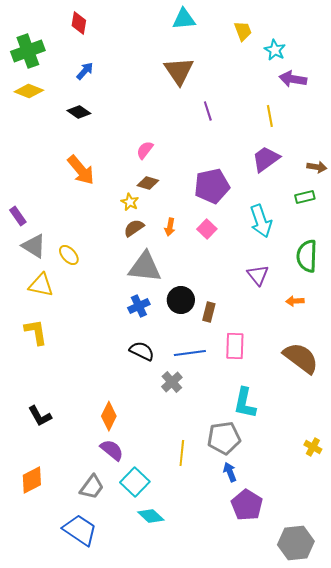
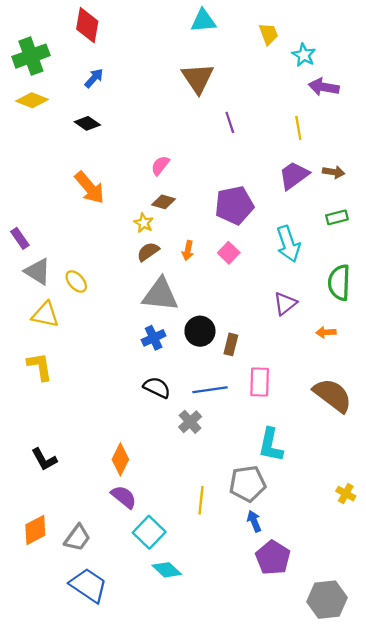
red diamond: (79, 23) -> (87, 25), size x1.4
brown arrow: (317, 167) -> (334, 172), moved
purple triangle: (258, 275) -> (285, 304), turned 30
gray trapezoid: (92, 487) -> (77, 538), moved

